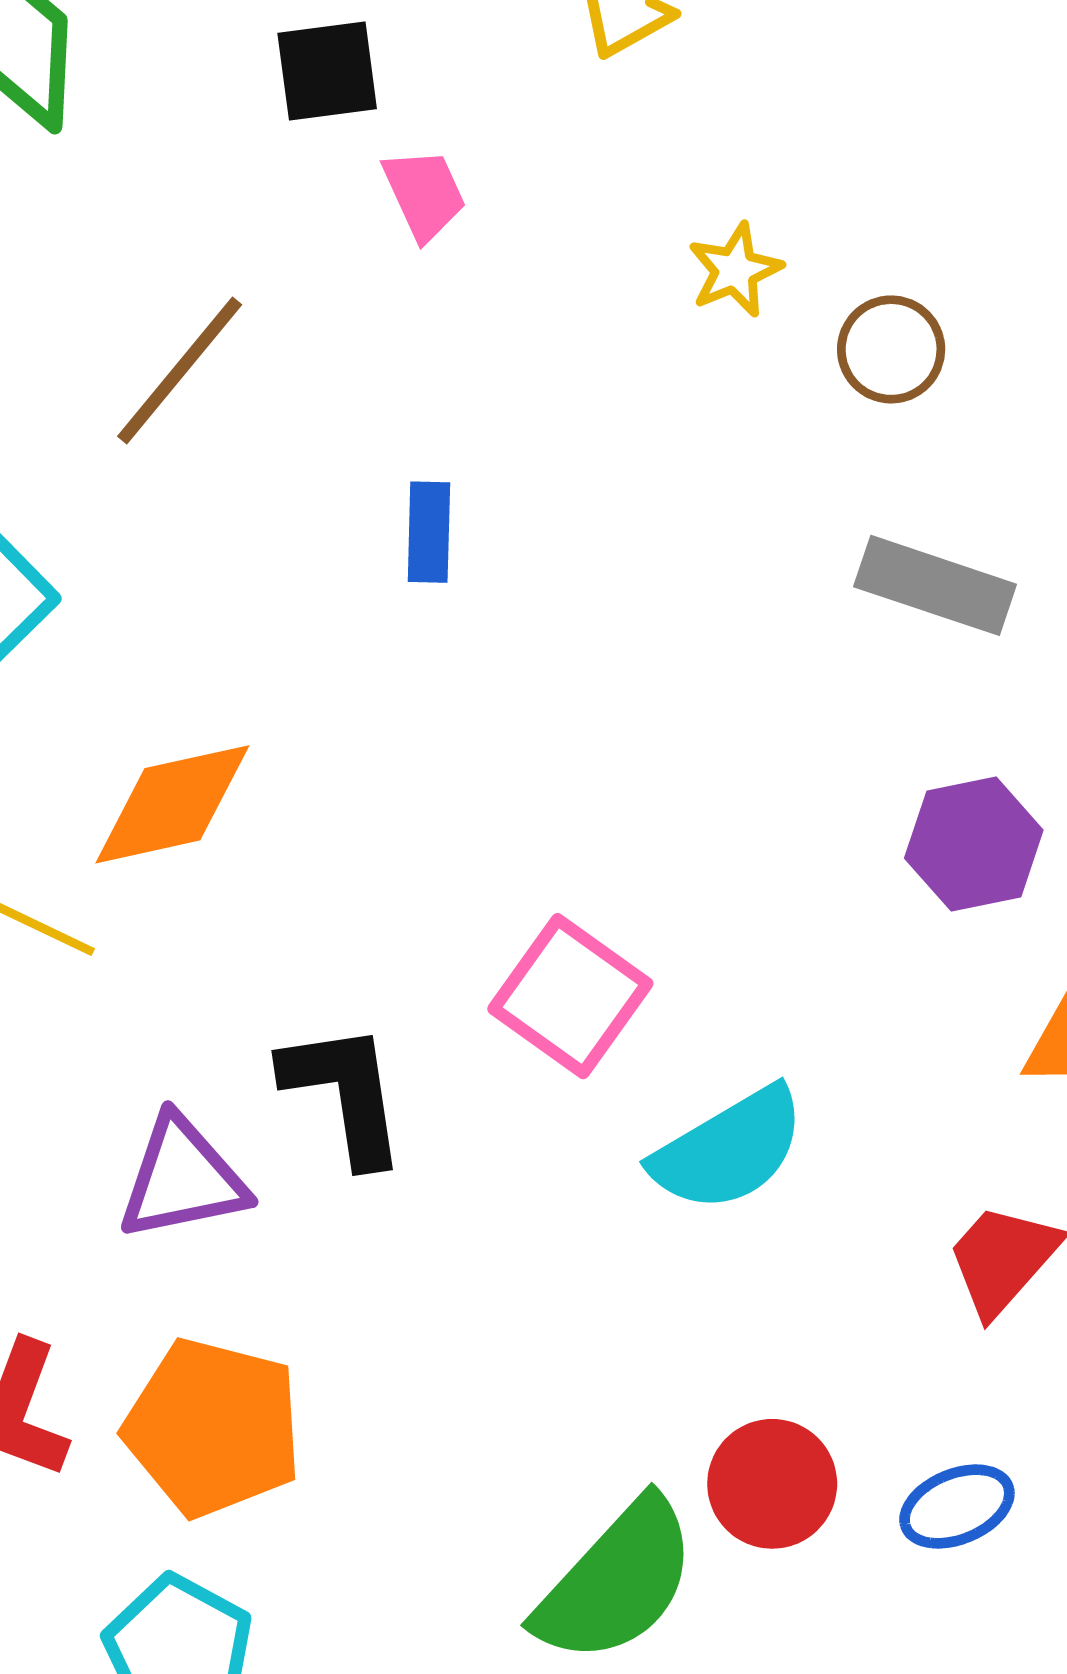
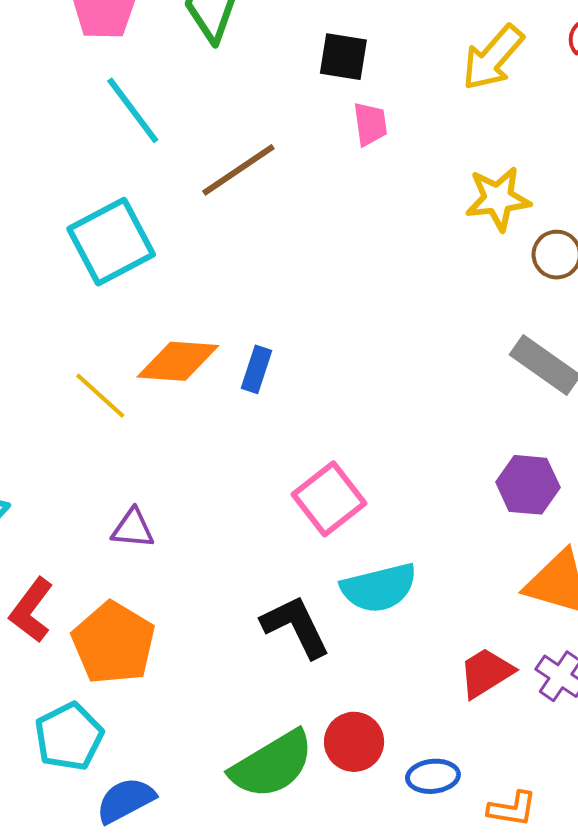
yellow star: (735, 270) -> (498, 199), size x1.5
blue rectangle: (429, 532) -> (257, 369), moved
black L-shape: (345, 1093) -> (296, 626), moved, turned -34
purple triangle: (182, 1179) -> (133, 529), size x0.7

